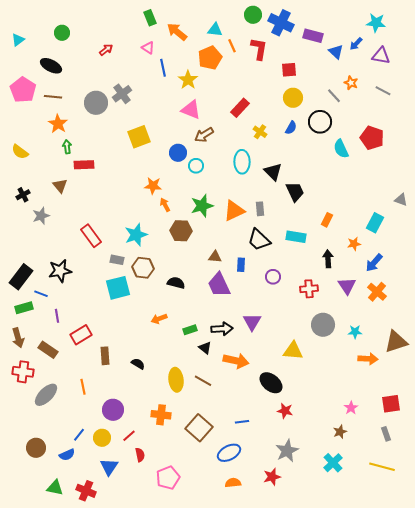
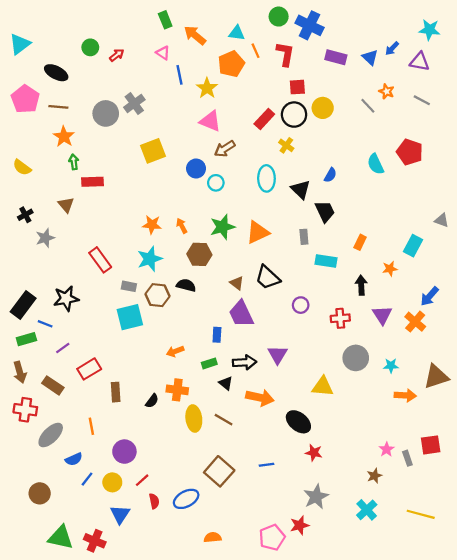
cyan star: (376, 23) -> (429, 30), moved
green circle: (62, 33) -> (90, 47), moved
purple rectangle: (313, 36) -> (336, 57), moved
cyan triangle: (18, 40) -> (20, 44), size x1.5
red square: (289, 70) -> (297, 87), moved
black circle: (320, 122) -> (294, 115), moved
blue semicircle: (291, 128) -> (330, 175), moved
orange star: (153, 186) -> (152, 225), moved
gray rectangle: (260, 209) -> (304, 237), moved
black trapezoid: (259, 240) -> (268, 278), moved
brown triangle: (215, 257) -> (237, 283), turned 32
blue arrow: (374, 263) -> (429, 296), moved
blue rectangle: (241, 265) -> (217, 335), moved
black semicircle: (176, 283) -> (186, 285), moved
purple line: (57, 316) -> (63, 348), turned 64
black semicircle: (138, 364) -> (152, 401), turned 96
orange cross: (161, 415) -> (177, 390), moved
gray rectangle: (386, 434) -> (407, 458), moved
blue ellipse: (229, 453) -> (186, 499), moved
blue semicircle: (67, 455) -> (74, 459), moved
pink pentagon: (168, 478) -> (272, 537), moved
orange semicircle: (233, 483) -> (213, 537), moved
green triangle: (55, 488) -> (61, 537), size x1.4

